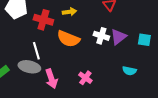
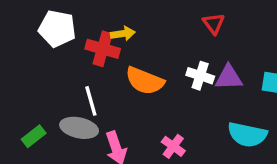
yellow arrow: (69, 12) -> (123, 34), moved
purple triangle: (118, 37) -> (229, 77), turned 36
cyan semicircle: (129, 71) -> (247, 135), size x1.6

